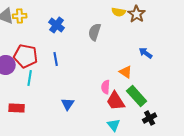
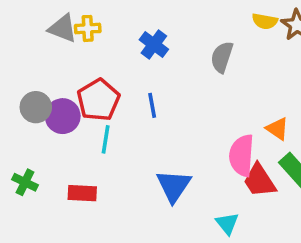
red pentagon: (26, 56) -> (98, 100), turned 30
pink semicircle: (106, 87) -> (242, 155), size x1.6
blue triangle: (68, 104) -> (174, 186), size x1.5
cyan triangle: (114, 125) -> (227, 223), moved

